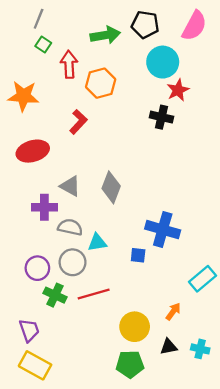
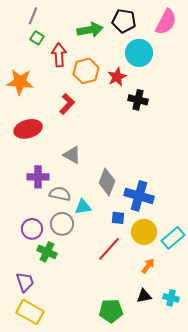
red star: (178, 90) -> (117, 77), moved
gray triangle: (70, 186) -> (72, 155), moved
gray diamond: (111, 187) -> (107, 182), moved
red line: (94, 294) -> (109, 249), moved, turned -32
yellow circle: (135, 327) -> (144, 232), moved

